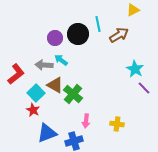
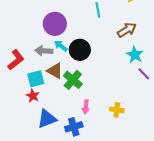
black circle: (78, 34) -> (80, 50), moved
brown arrow: (119, 35) -> (127, 30), moved
purple circle: (55, 38) -> (55, 24), size x1.5
cyan square: (36, 93) -> (36, 79), turned 30

